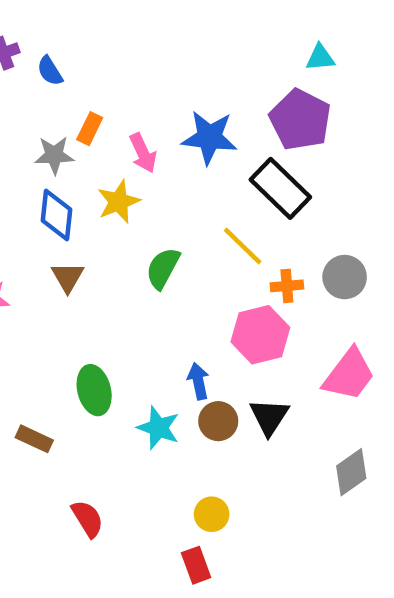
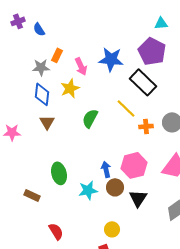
pink hexagon: (260, 335) -> (134, 165), moved
black triangle: (269, 417) -> (138, 198), moved
cyan star: (158, 428) -> (88, 190), turned -30

